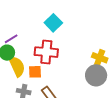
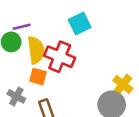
yellow semicircle: (17, 66) -> (36, 50), moved

